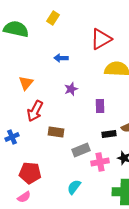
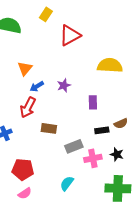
red triangle: (101, 39) -> (70, 35), moved
blue arrow: (61, 58) -> (37, 86), moved, turned -32
orange triangle: (26, 83) -> (25, 68), moved
pink semicircle: (24, 197) -> (25, 193), moved

